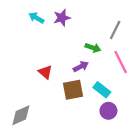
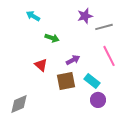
purple star: (62, 18) -> (85, 16), moved
gray line: (115, 30) -> (104, 27), turned 48
green arrow: (93, 48) -> (52, 38), moved

